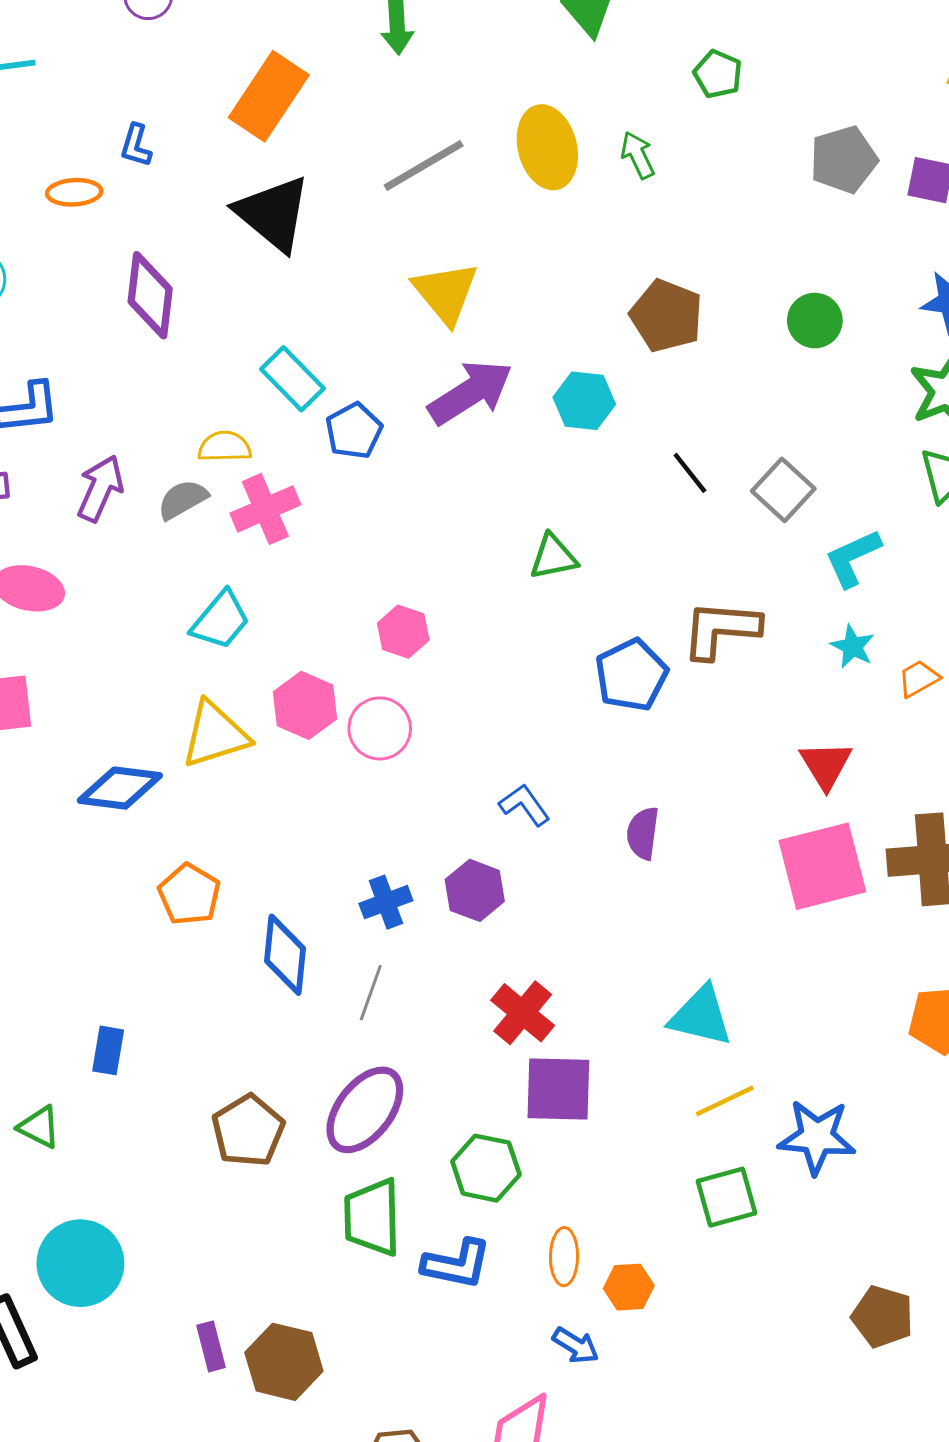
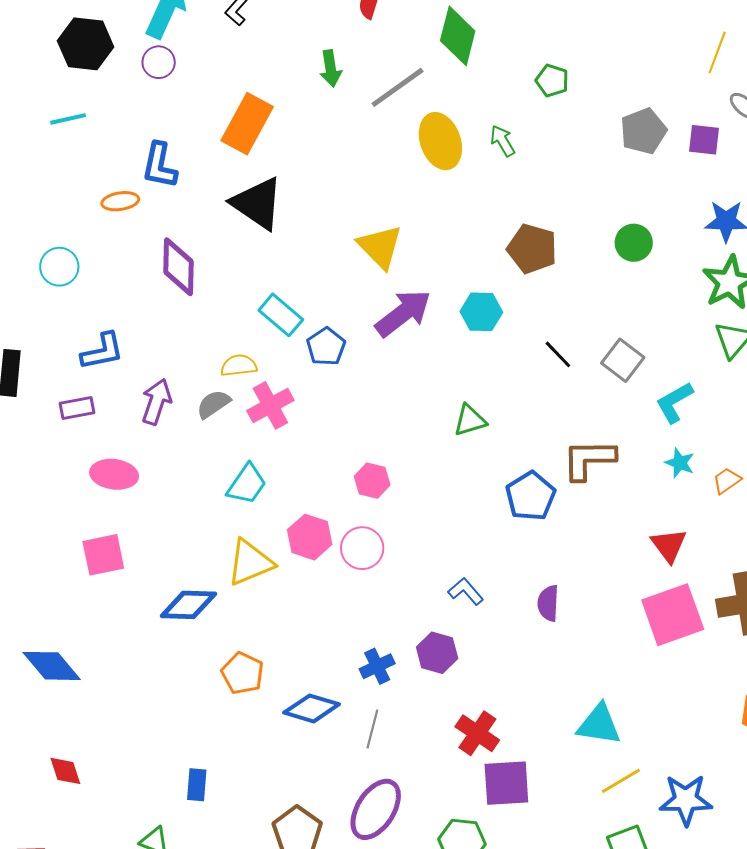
blue L-shape: (136, 146) -> (159, 165), size x1.6
gray line: (424, 165) -> (398, 87), moved
blue diamond: (285, 955) -> (312, 708), turned -74

